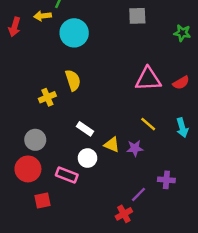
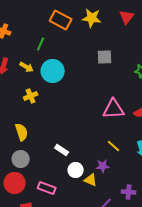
yellow arrow: (43, 16) -> (27, 67), moved, turned -144
yellow semicircle: (73, 80) -> (22, 132), moved
yellow cross: (47, 97) -> (31, 96), moved
yellow triangle: (112, 145) -> (91, 180), moved
white circle: (87, 158) -> (76, 170), moved

